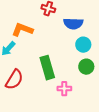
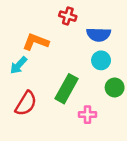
cyan circle: (83, 45) -> (101, 60), moved
green rectangle: (47, 68) -> (67, 89), turned 45

